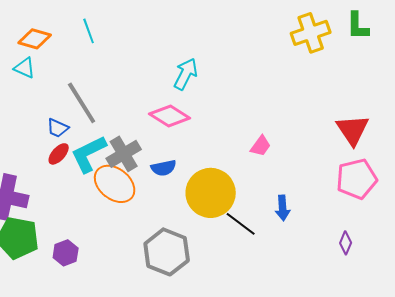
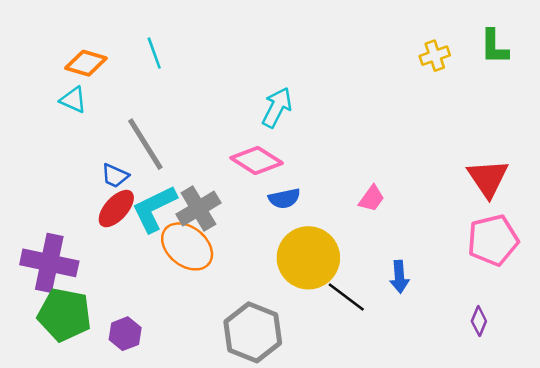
yellow cross: (311, 33) -> (435, 56), size x0.6
red ellipse: (59, 154) -> (116, 209), size x1.4
blue semicircle: (164, 168) -> (284, 198), moved

